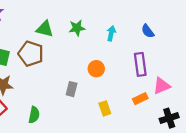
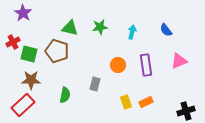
purple rectangle: (140, 64) -> (146, 65), moved
pink triangle: (162, 86) -> (179, 61), moved
orange rectangle: (140, 99) -> (146, 102), moved
green semicircle: (34, 115) -> (65, 95), moved

